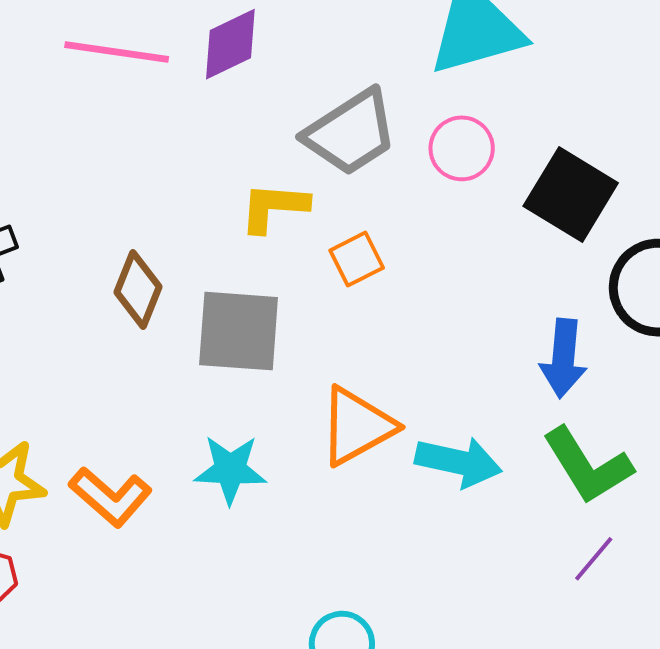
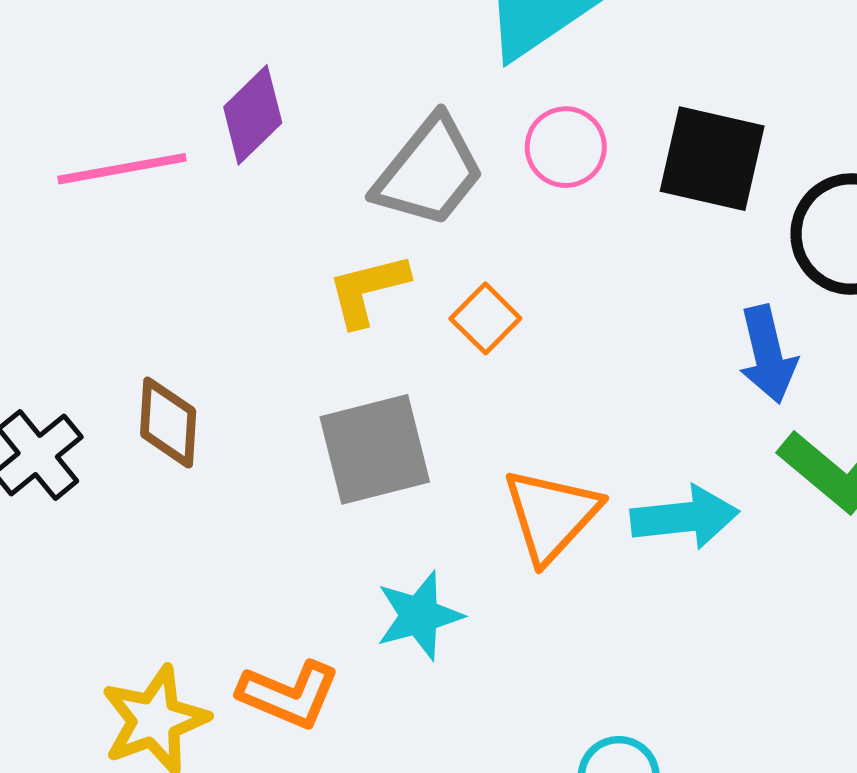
brown diamond: (138, 289) -> (168, 423), moved

